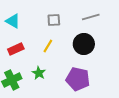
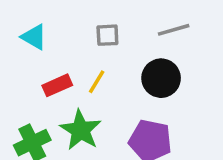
red rectangle: (16, 49) -> (57, 85), moved
green star: (39, 73) -> (81, 130), size x1.6

